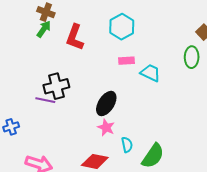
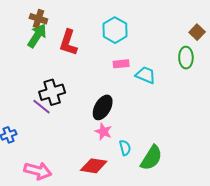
green arrow: (44, 29) -> (37, 36), size x1.4
purple line: (45, 100) -> (42, 107), turned 30

